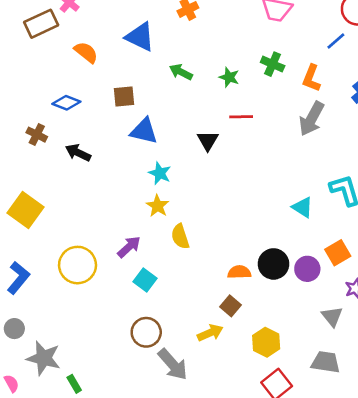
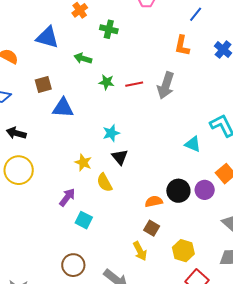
green cross: (273, 64) -> (109, 29), moved
green star: (229, 77) -> (107, 82), moved
gray arrow: (312, 119) -> (166, 85), moved
black triangle: (208, 141) -> (120, 157), moved
cyan star: (160, 173) -> (111, 133), moved, turned -30
yellow circle: (78, 265) -> (19, 170), moved
brown circle: (146, 332) -> (73, 265), moved
yellow arrow: (210, 333) -> (140, 251), turned 96

